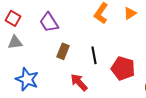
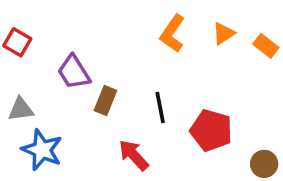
purple trapezoid: (49, 22) -> (74, 72), moved
gray triangle: (15, 42) -> (21, 109), moved

